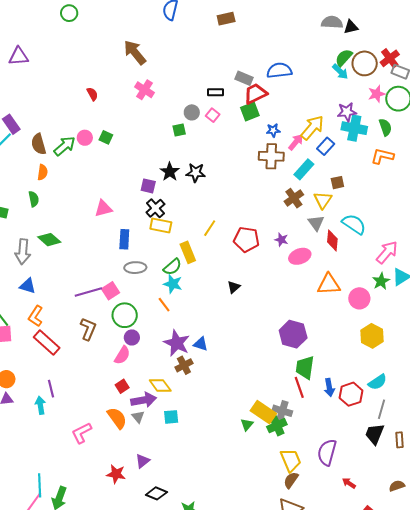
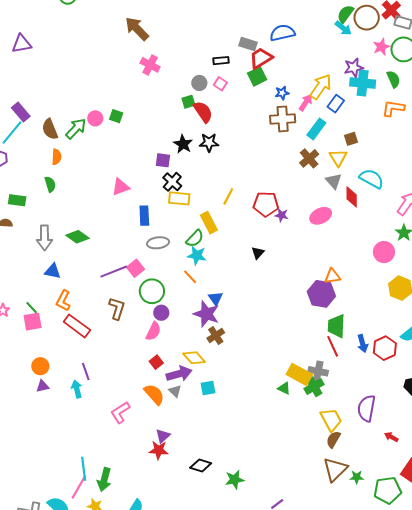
red semicircle: (92, 94) -> (203, 112), moved, size x1.6
green diamond: (49, 240) -> (77, 237), moved
purple star: (281, 240) -> (282, 215), moved
orange triangle: (329, 284) -> (332, 276), moved, size x0.7
blue triangle: (201, 344) -> (215, 298), moved, turned 42
green triangle: (247, 425) -> (284, 388), turned -40
purple triangle: (143, 461) -> (163, 436), moved

